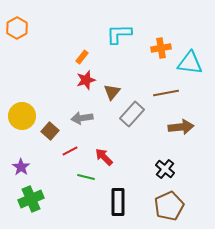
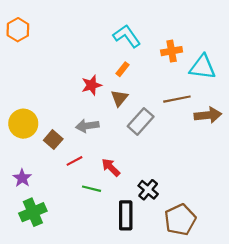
cyan L-shape: (119, 34) -> (127, 36), turned 56
orange rectangle: (82, 57) -> (123, 69), moved
brown arrow: (181, 127) -> (208, 115), moved
black cross: (165, 169) -> (148, 190), moved

